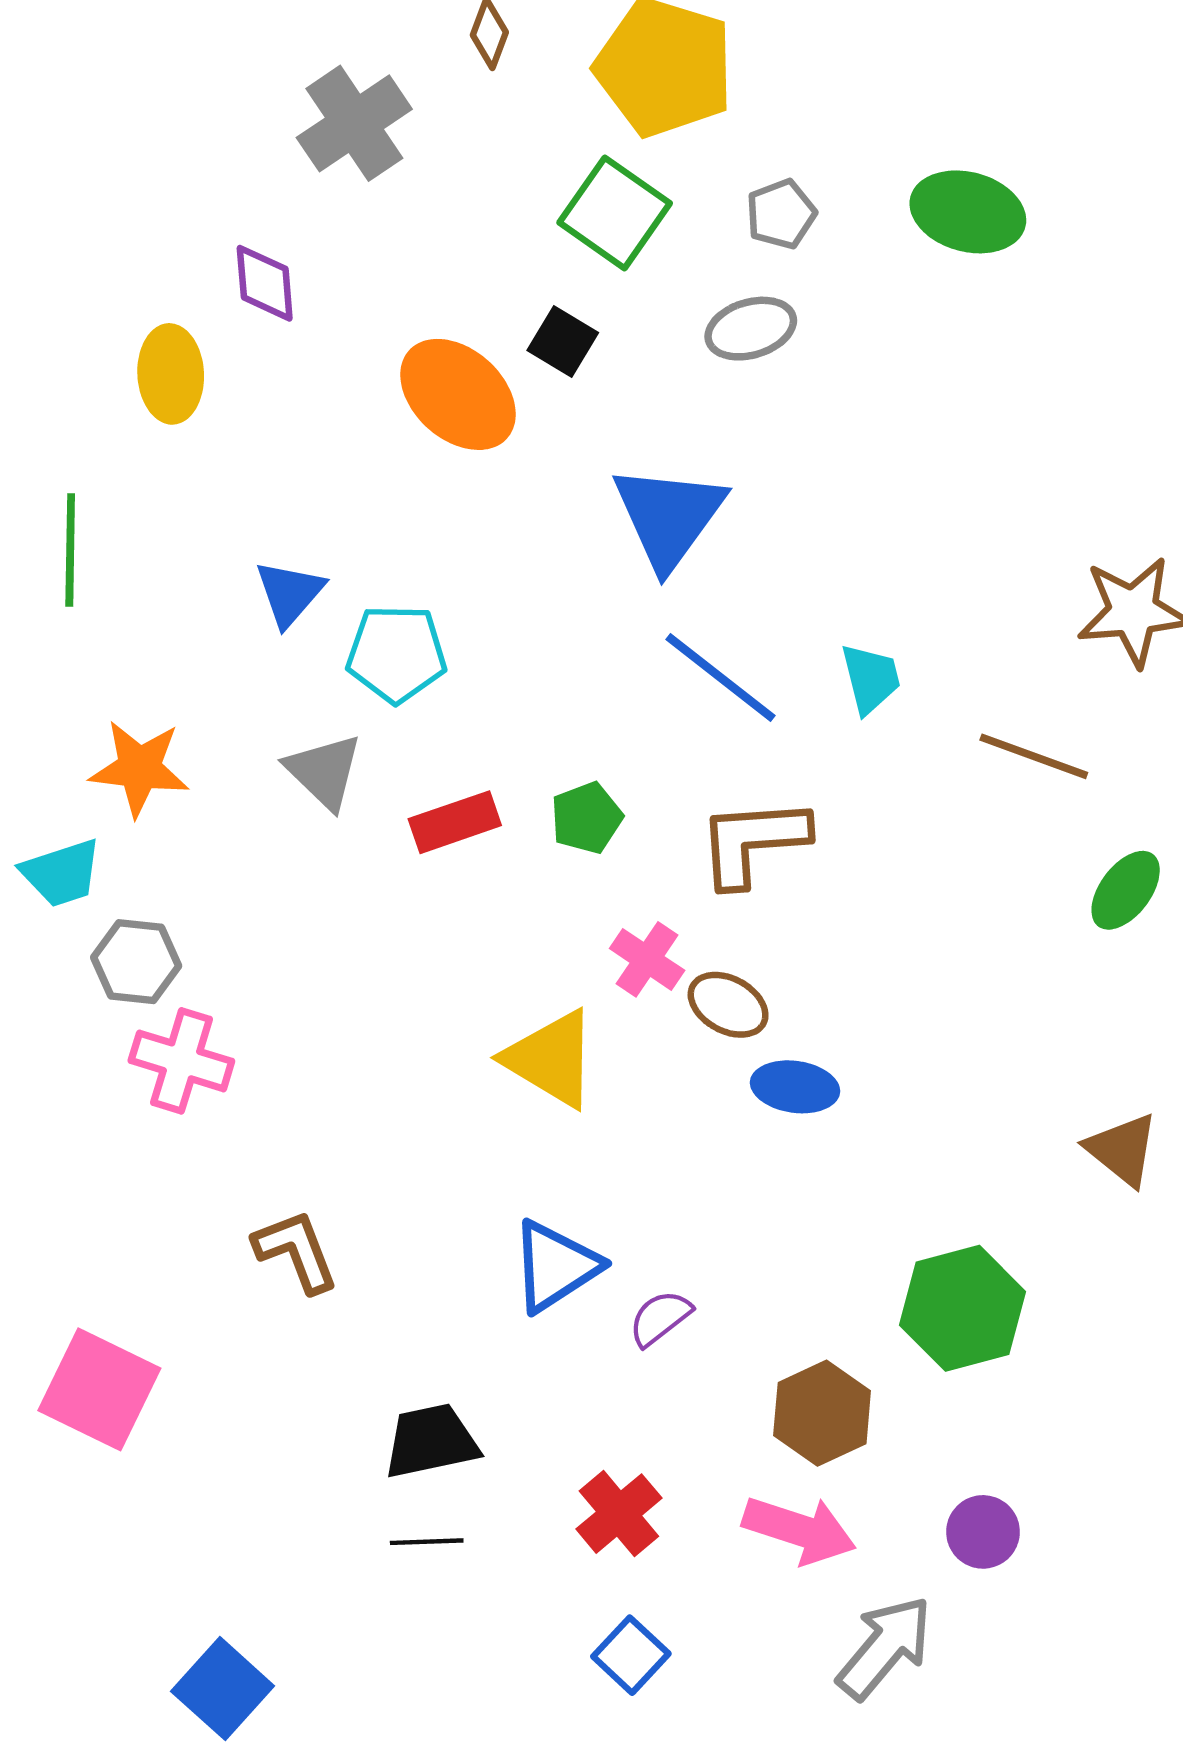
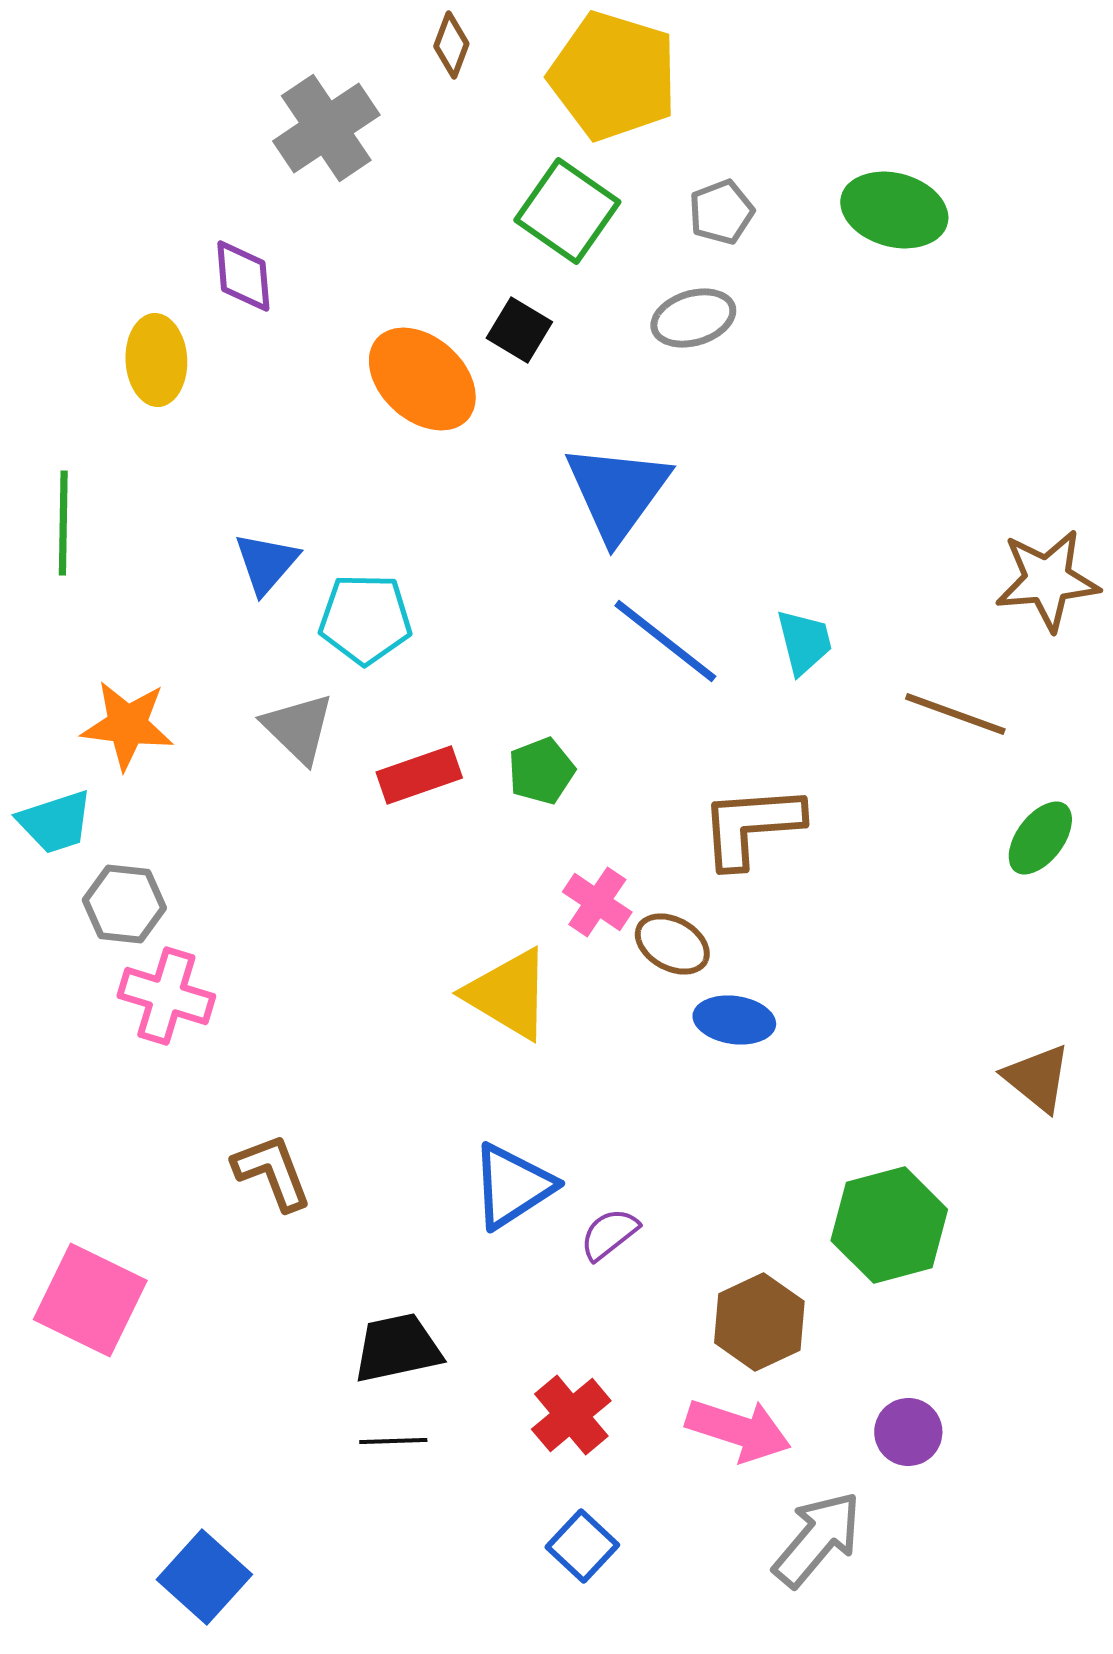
brown L-shape: (753, 842) -> (751, 826), moved

